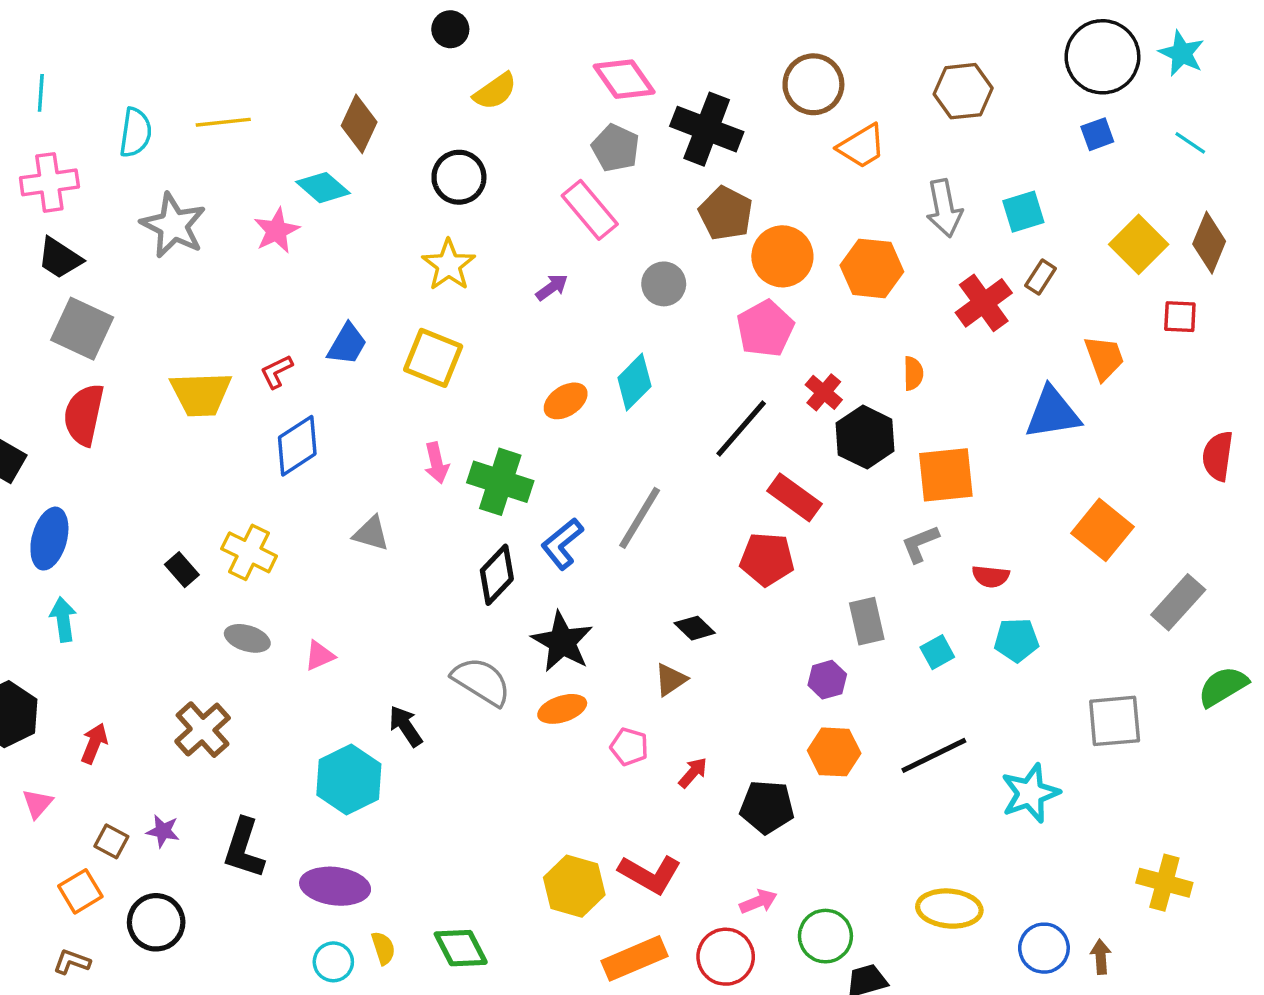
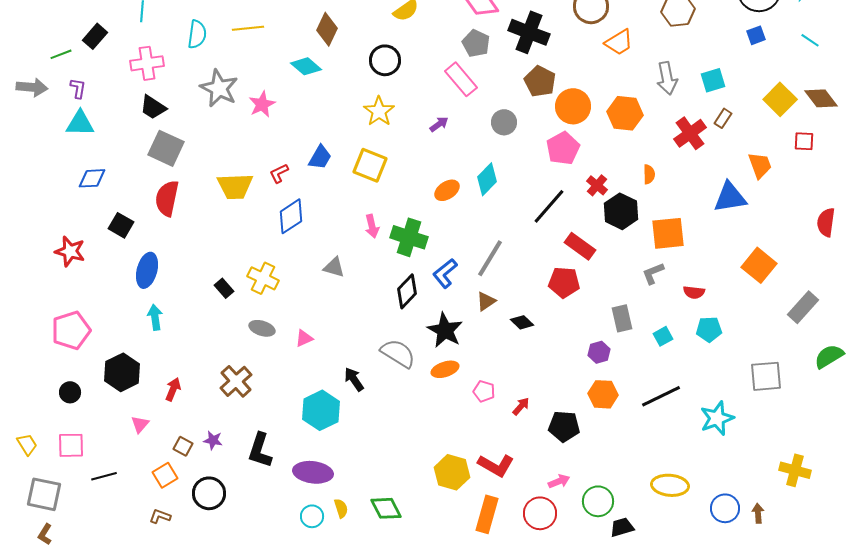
pink star: (277, 231) -> (262, 104), moved
brown diamond: (1209, 243) -> (821, 98), turned -60
brown triangle: (671, 680) -> (486, 301), moved
orange rectangle: (634, 958) -> (487, 514), turned -51

